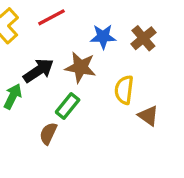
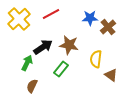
blue star: (103, 37) -> (90, 18), moved
brown semicircle: (48, 133) -> (32, 86), moved

